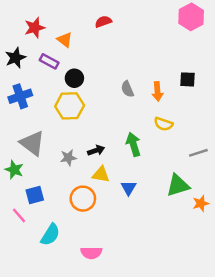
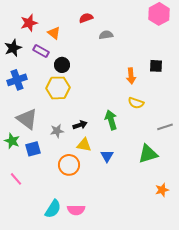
gray semicircle: (127, 89) -> (106, 35), moved, turned 104
blue square: (35, 195) -> (33, 149), moved
orange star: (201, 203) -> (162, 190), moved
cyan semicircle: (50, 235) -> (53, 209), moved

